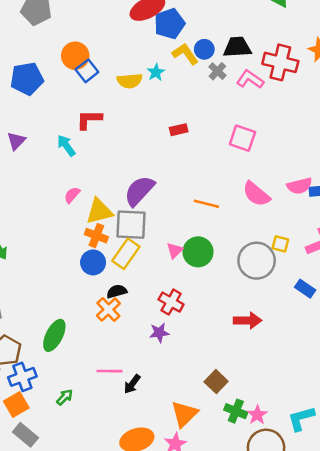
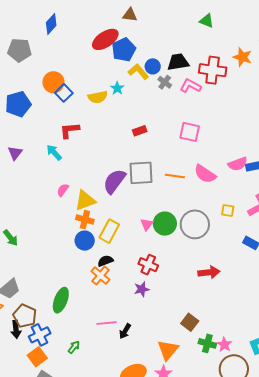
orange line: (206, 204) -> (175, 176), moved
gray square: (131, 225) -> (141, 173), moved
gray circle: (257, 261) -> (195, 224), moved

